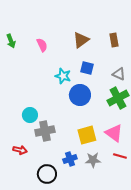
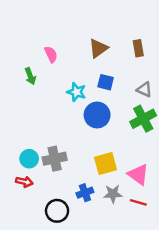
green arrow: (11, 41) -> (30, 76), moved
cyan circle: (30, 115) -> (29, 159), moved
pink triangle: (114, 133) -> (138, 174), moved
red line: (120, 156) -> (138, 202), moved

